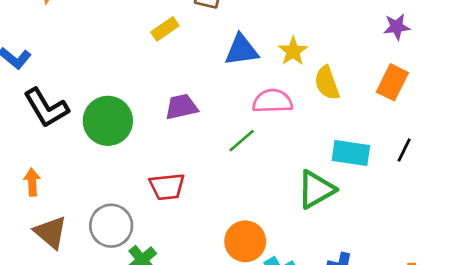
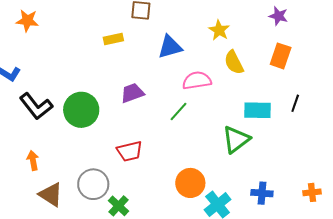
purple star: (397, 27) -> (278, 16), turned 30
yellow rectangle: (165, 29) -> (113, 39), turned 30
yellow star: (293, 51) -> (219, 30), moved

